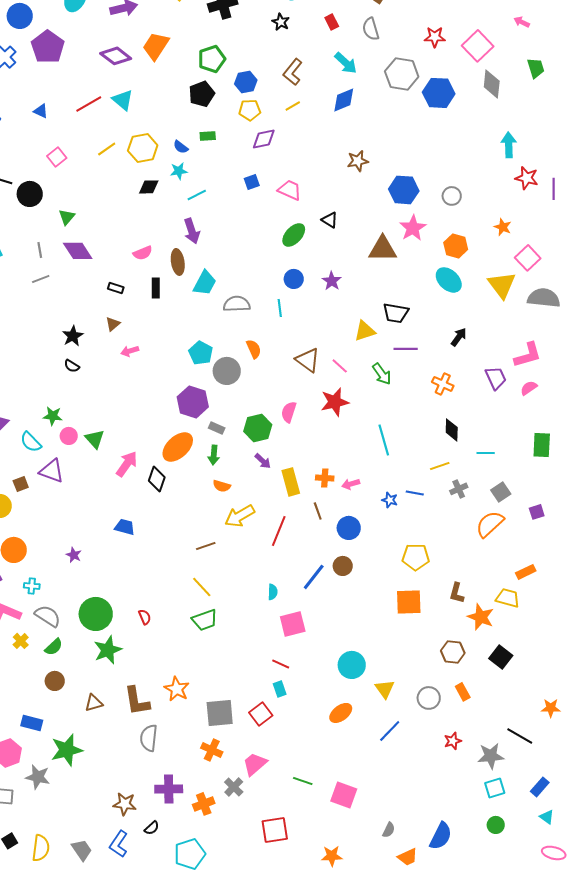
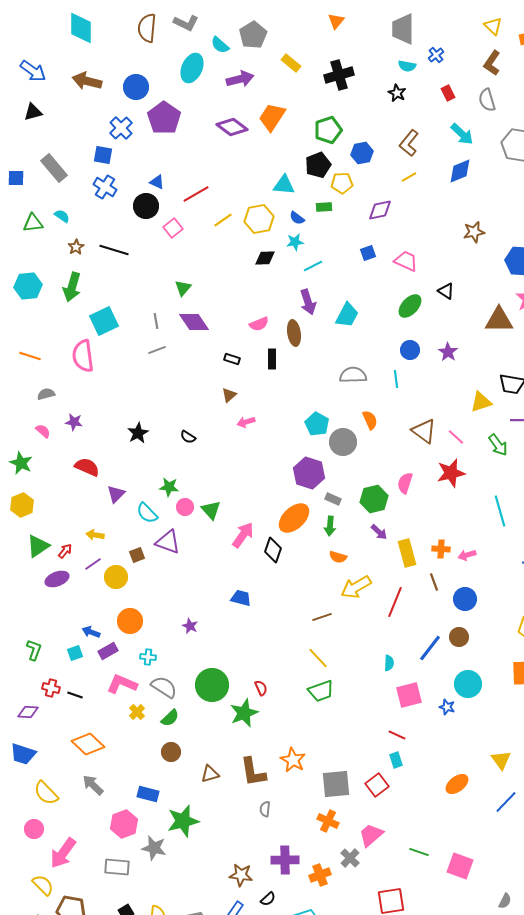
cyan triangle: (123, 100) -> (284, 185), moved, turned -35
red line: (89, 104) -> (196, 194), moved
yellow pentagon: (250, 110) -> (342, 183), moved
black circle: (30, 194) -> (146, 206), moved
cyan trapezoid: (205, 283) -> (347, 315), moved
black star: (73, 336) -> (138, 433), moved
blue star: (390, 500) -> (447, 707), moved
green star: (108, 650) -> (244, 713), moved
cyan circle: (352, 665) -> (468, 684), moved
gray semicircle: (149, 738) -> (265, 809), size x0.6

